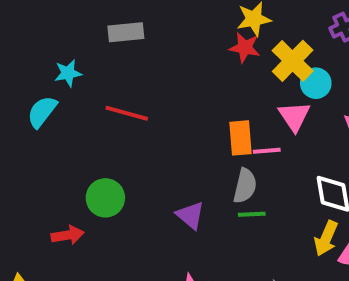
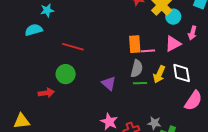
cyan semicircle: (42, 112) -> (34, 30), turned 36
red line: (127, 113) -> (73, 47), moved
pink triangle: (294, 116) -> (173, 44), moved, turned 36
yellow arrow: (326, 238) -> (159, 74), moved

